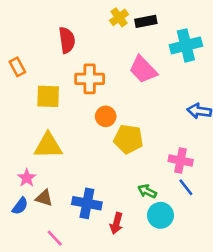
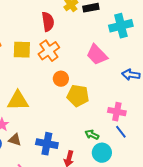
red semicircle: (67, 40) -> (48, 22), moved
pink trapezoid: (143, 70) -> (97, 55), moved
orange cross: (90, 79) -> (49, 51), turned -35
yellow square: (48, 96) -> (22, 50), moved

